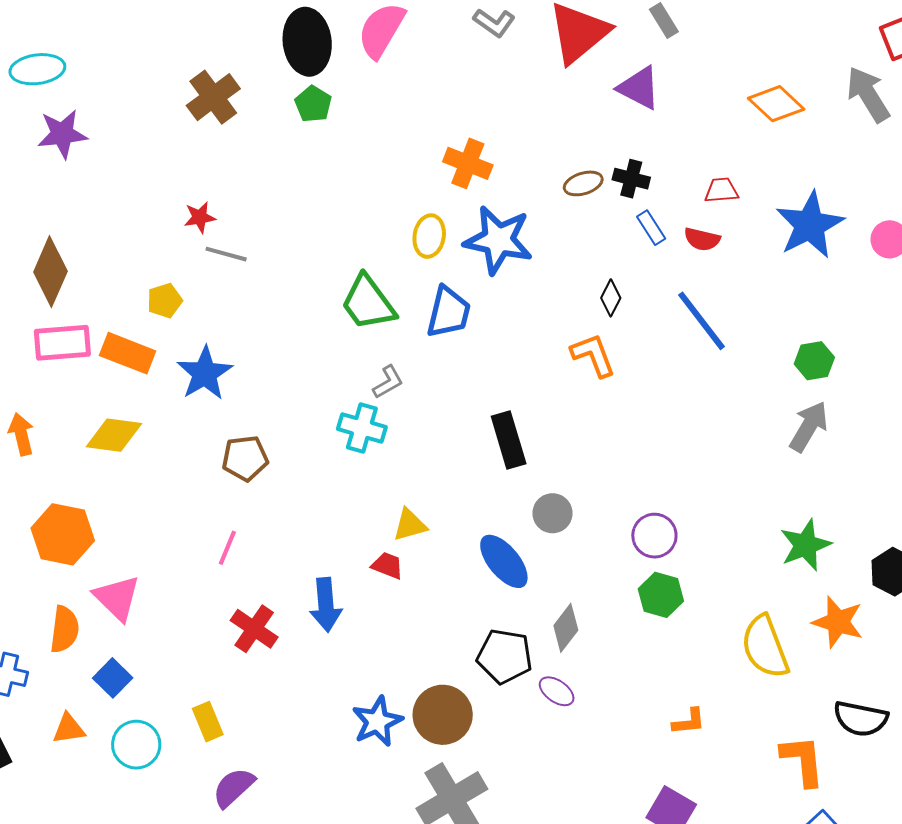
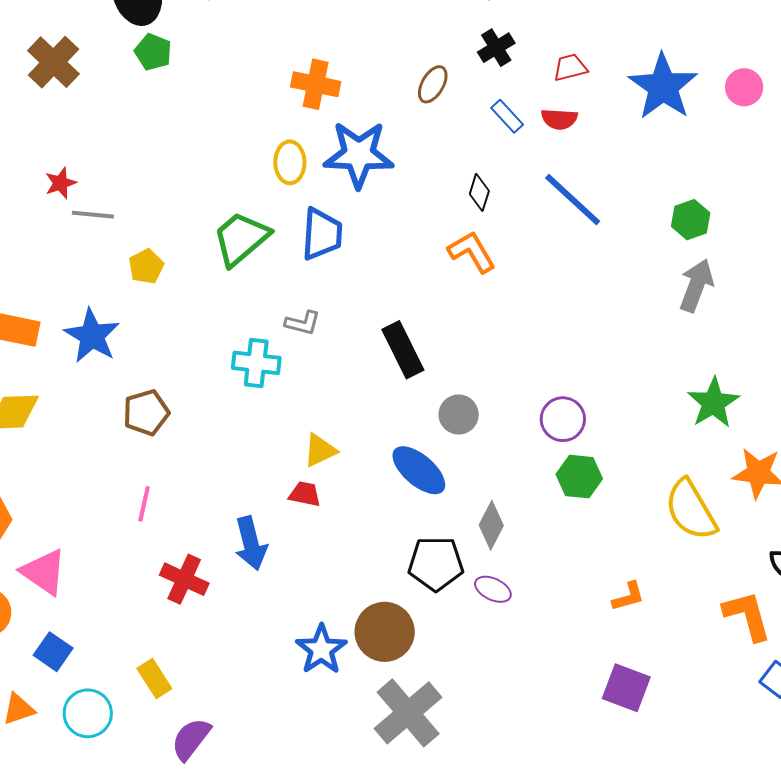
black cross: (631, 179) -> (496, 48), moved, turned -36
brown ellipse: (583, 183) -> (433, 84), turned -33
yellow pentagon: (165, 301) -> (146, 266), moved
green trapezoid: (368, 303) -> (241, 238), turned 96
gray L-shape: (388, 382) -> (303, 323), moved, turned 54

